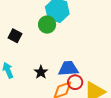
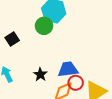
black square: (15, 36) -> (12, 39), turned 32

